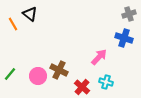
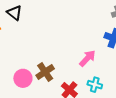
brown cross: (59, 70) -> (45, 72), turned 30

